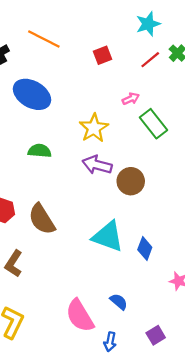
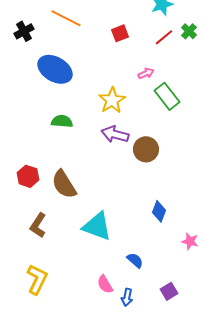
cyan triangle: (108, 237) -> (97, 226), moved
pink semicircle: (80, 316) -> (105, 284), moved, size x0.6

